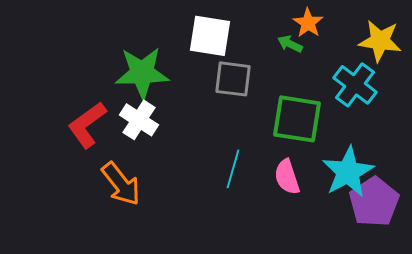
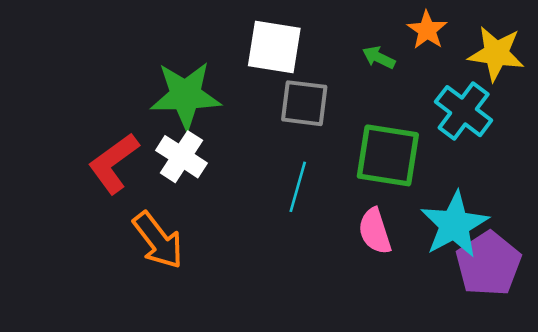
orange star: (308, 23) -> (427, 30), moved
cyan line: (233, 169) -> (298, 187), moved

